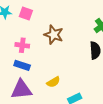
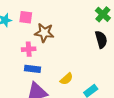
brown star: (54, 35) -> (44, 33), moved

